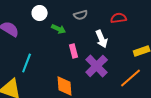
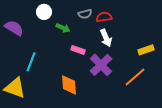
red semicircle: (119, 18) -> (104, 17), moved
pink rectangle: (74, 51) -> (78, 50), turned -56

